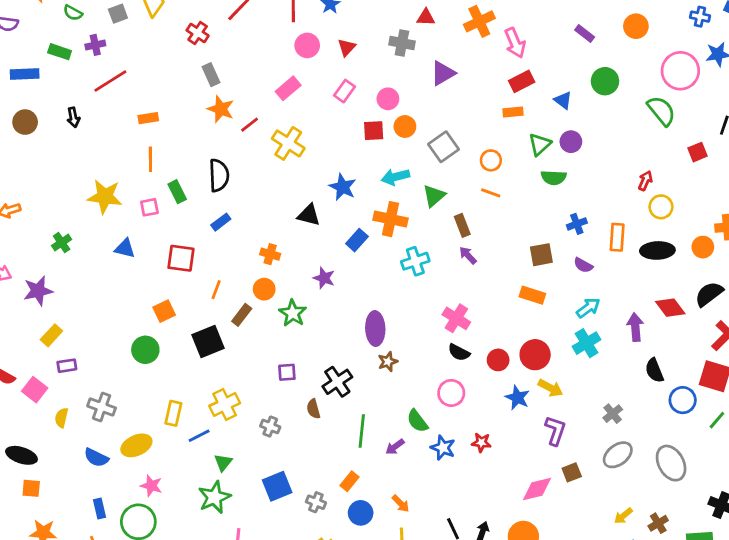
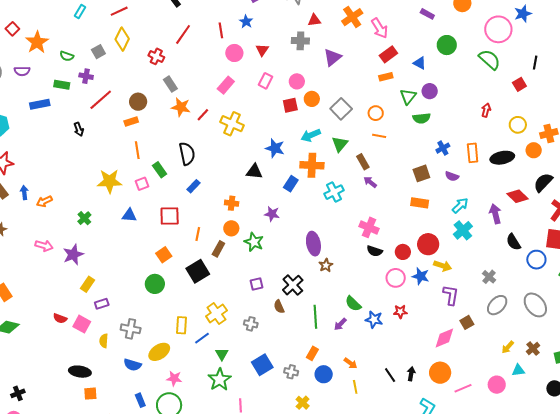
purple cross: (95, 45) -> (86, 76), turned 32
brown circle: (25, 122) -> (138, 102), moved
yellow circle: (661, 207) -> (518, 125), moved
pink circle: (451, 393) -> (396, 278), moved

